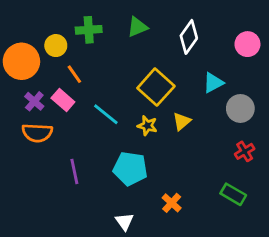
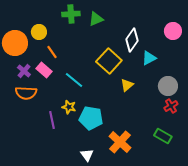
green cross: (89, 30) -> (71, 14), moved
white diamond: (189, 37) -> (132, 40), moved
gray circle: (240, 108) -> (168, 86), moved
yellow star: (147, 126) -> (69, 107), moved
orange cross: (172, 203) -> (120, 142), size x1.6

